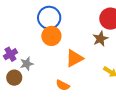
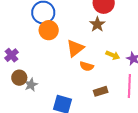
gray star: (27, 64) -> (31, 85), moved
orange semicircle: (63, 85) -> (87, 66), moved

